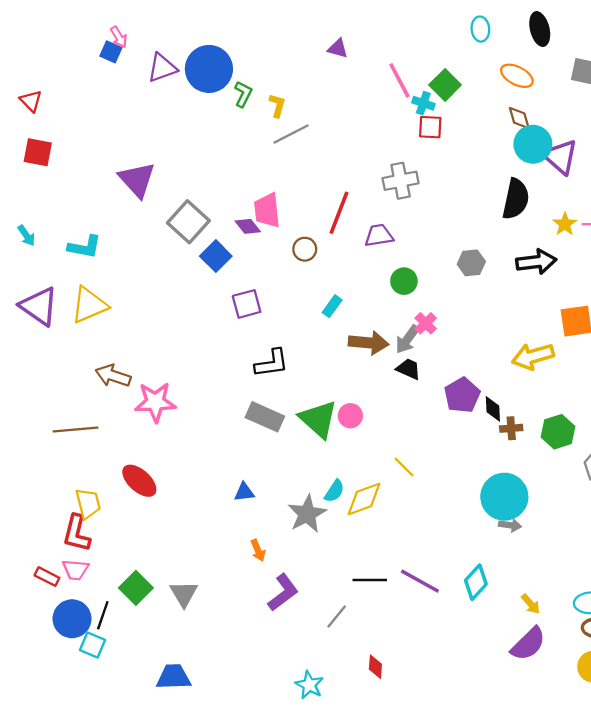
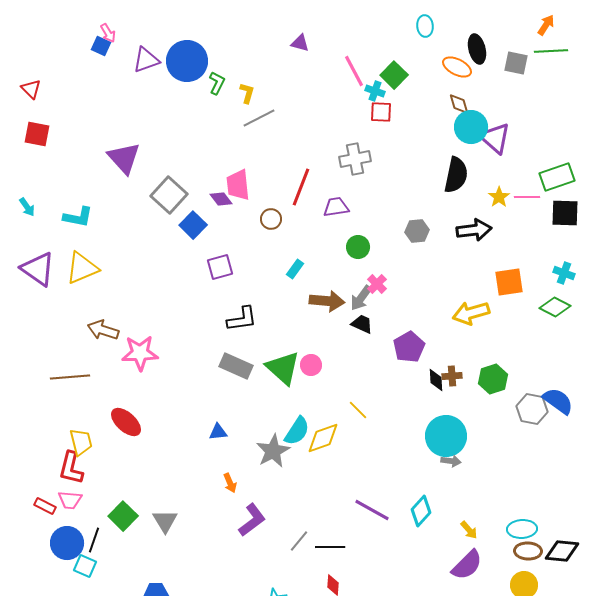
black ellipse: (540, 29) -> (477, 49), moved
black diamond: (493, 409) -> (436, 380), moved
cyan semicircle: (334, 491) -> (297, 431), size x1.4
black line: (370, 580) -> (330, 547), moved

